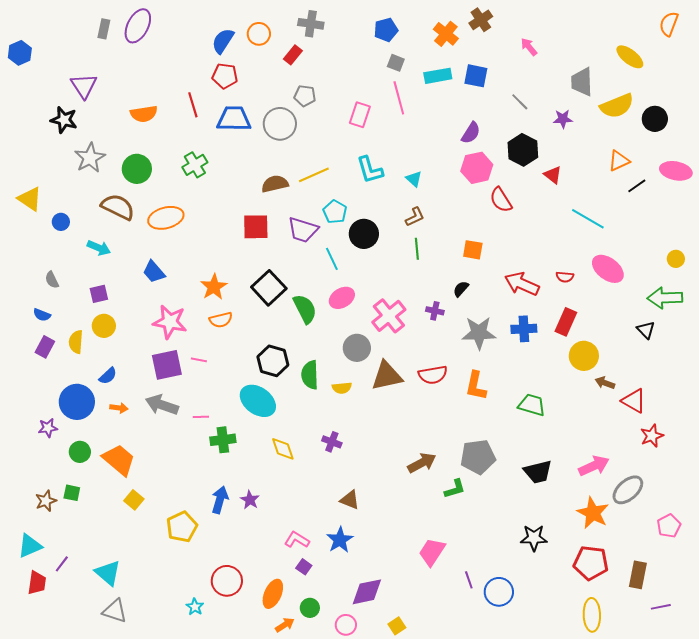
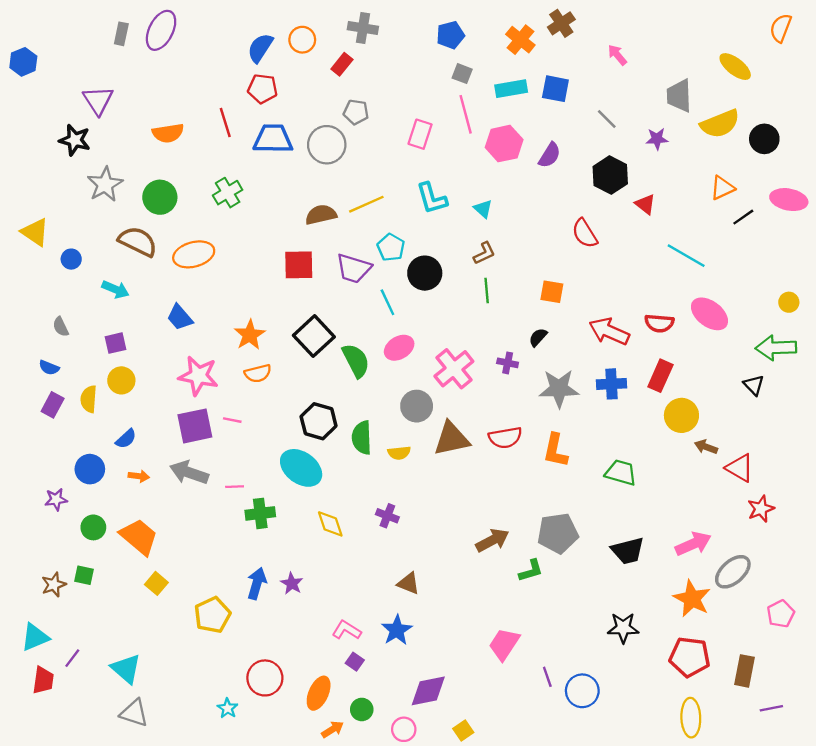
pink hexagon: (477, 168) -> (504, 144), moved
red semicircle: (565, 277) -> (659, 323), size x1.4
blue circle: (77, 402) -> (90, 469), size x0.7

